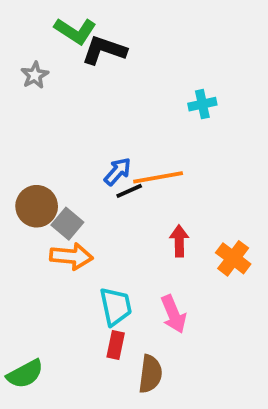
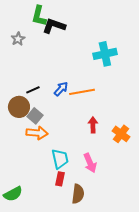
green L-shape: (75, 31) -> (39, 16), turned 70
cyan cross: (202, 104) -> (105, 54), size x1.6
black line: (129, 191) -> (33, 90), moved

